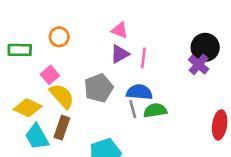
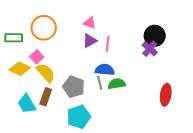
orange circle: (59, 37) -> (44, 28), size x1.6
gray pentagon: (99, 88) -> (74, 87), moved, turned -30
yellow diamond: (28, 108) -> (20, 69), moved

